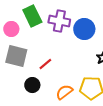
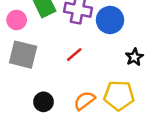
red line: (45, 64) -> (74, 55), moved
black circle: (32, 85) -> (43, 102), moved

